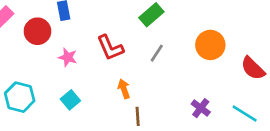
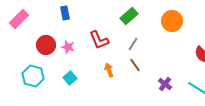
red circle: (37, 31) -> (46, 45), moved
orange circle: (210, 45) -> (172, 21), moved
brown line: (138, 116) -> (135, 65), moved, turned -32

